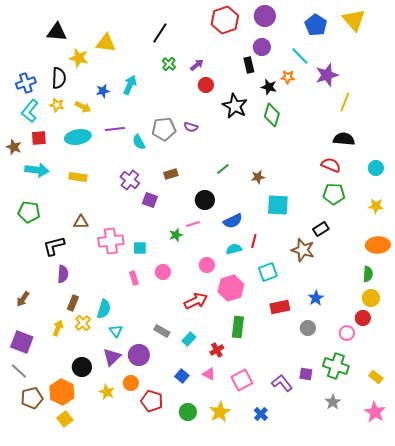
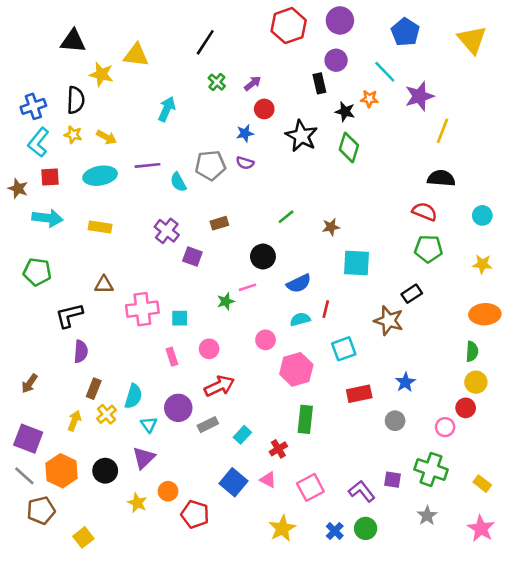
yellow triangle: (354, 20) -> (472, 40), moved
blue star: (103, 91) -> (245, 133), moved
red arrow: (196, 301) -> (219, 386), moved
gray rectangle: (162, 331) -> (208, 425), turned -56
purple circle: (139, 355) -> (178, 408), moved
blue square: (182, 376) -> (233, 482), size x1.5
orange hexagon: (62, 392) -> (62, 471), moved
green circle: (188, 412) -> (366, 528), moved

